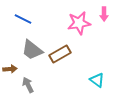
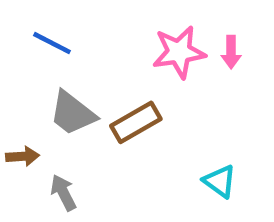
pink arrow: (104, 14) -> (231, 52), moved

